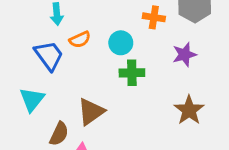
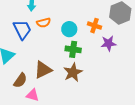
orange cross: (154, 17) -> (95, 26), moved
brown star: (189, 110) -> (73, 72), moved

